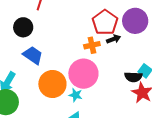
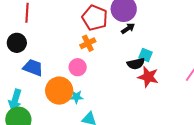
black arrow: (114, 39) -> (128, 28), moved
pink circle: (83, 74) -> (78, 67), moved, size x0.6
cyan star: (76, 95) -> (76, 97), moved

